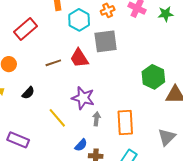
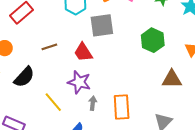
red trapezoid: (79, 58) -> (83, 52), moved
green hexagon: (153, 77) -> (153, 40), moved
black semicircle: (28, 93) -> (24, 77), size x1.6

